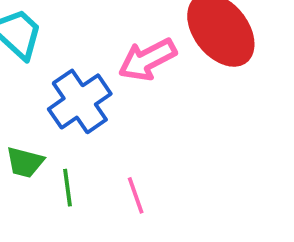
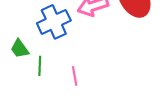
green trapezoid: (25, 162) -> (20, 49), turned 30

